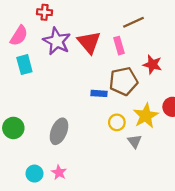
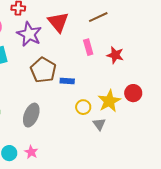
red triangle: (89, 42) -> (58, 22), moved
pink rectangle: (119, 46) -> (88, 47), moved
brown pentagon: (123, 81) -> (43, 70), moved, turned -30

